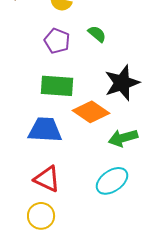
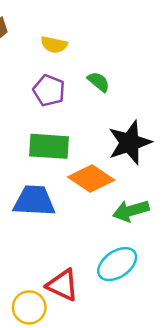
red triangle: (47, 179) -> (63, 285), moved

